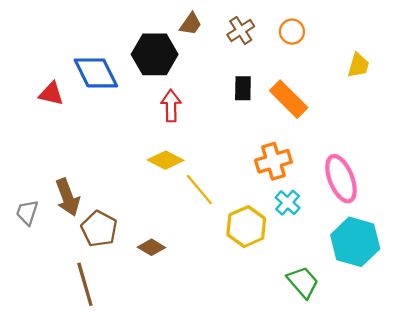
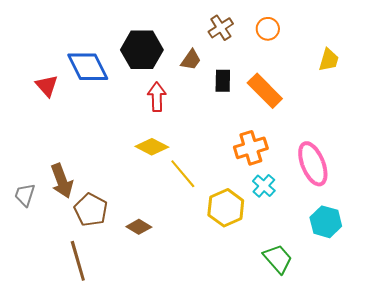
brown trapezoid: (191, 24) -> (191, 60), moved
red triangle: (51, 94) -> (47, 86), turned 35
cyan hexagon: (355, 242) -> (326, 222), size x0.7

